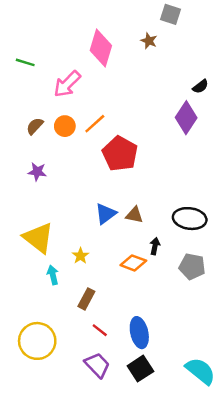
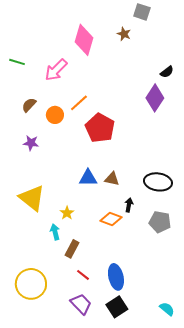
green line: (25, 62) -> (17, 62), moved
orange circle: (65, 126) -> (55, 115), moved
blue triangle: (106, 214) -> (88, 178), turned 36
cyan arrow: (53, 275) -> (55, 232), moved
cyan semicircle: (200, 371) -> (167, 309), size x0.6

